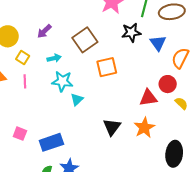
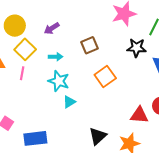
brown square: (85, 40) -> (90, 45), size x0.7
yellow square: (23, 57) -> (25, 49), size x1.5
orange square: (107, 67) -> (105, 76), turned -35

